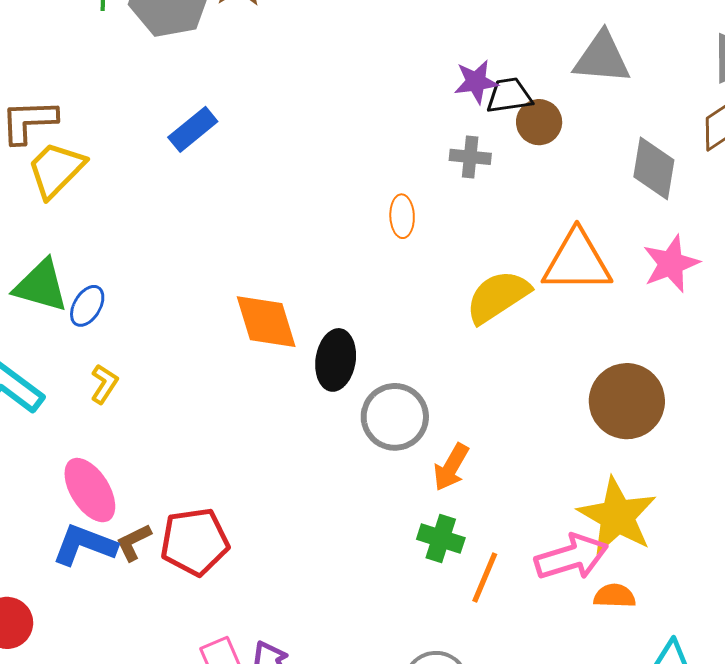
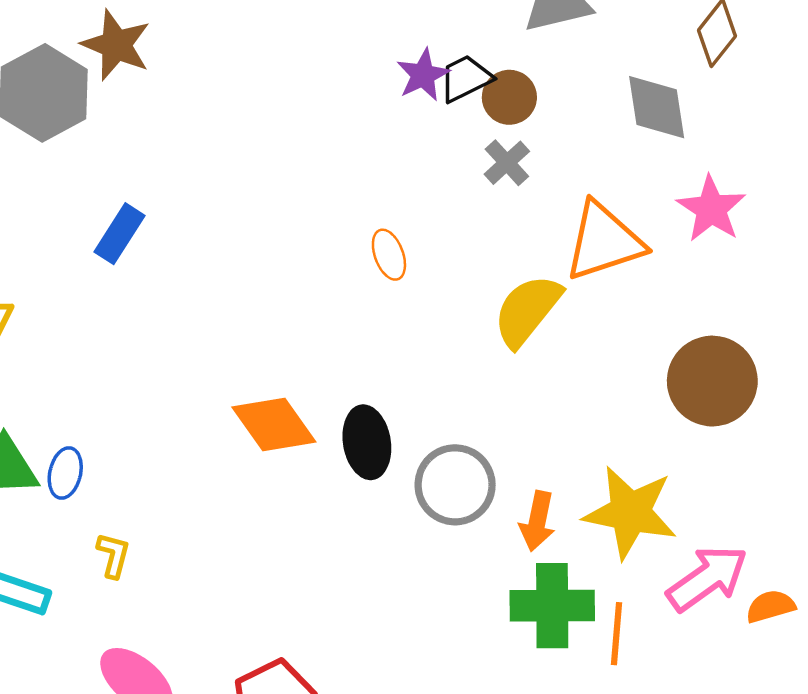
gray cross: (470, 157) -> (507, 163), moved, turned -30
yellow star: (617, 516) -> (630, 512), moved
green cross: (441, 538) -> (552, 606), size x1.5

